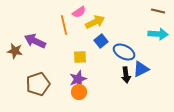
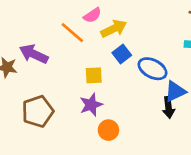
orange line: (64, 25) -> (72, 33), turned -36
black arrow: (126, 75) -> (169, 107), moved
orange circle: (79, 92) -> (108, 130), moved

